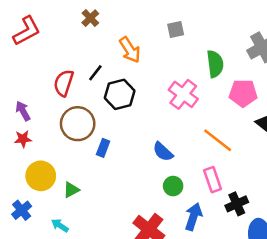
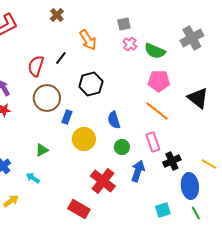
green semicircle: (215, 64) -> (155, 51), turned 120
pink pentagon: (243, 93) -> (159, 81), moved
black hexagon: (120, 94) -> (91, 84), moved
pink cross: (183, 94) -> (130, 44), moved, size x0.6
blue semicircle: (163, 152) -> (114, 120), turned 30
yellow circle: (41, 176) -> (84, 139), moved

